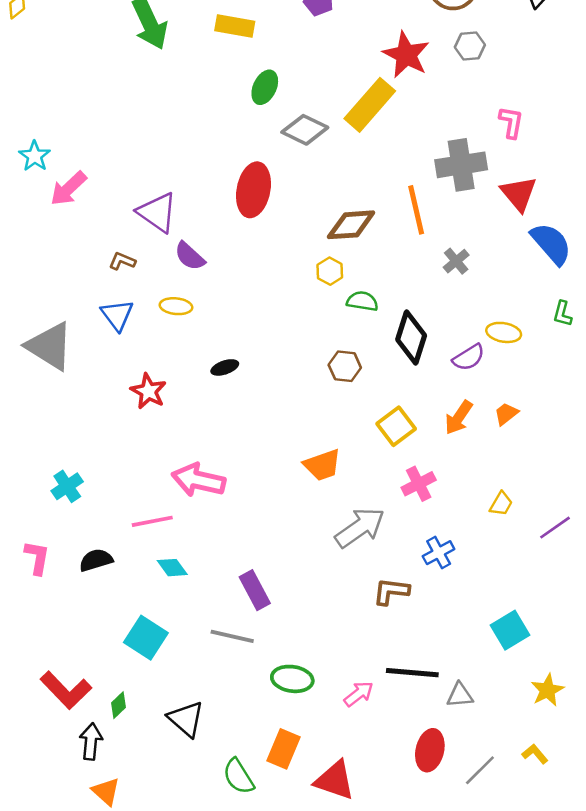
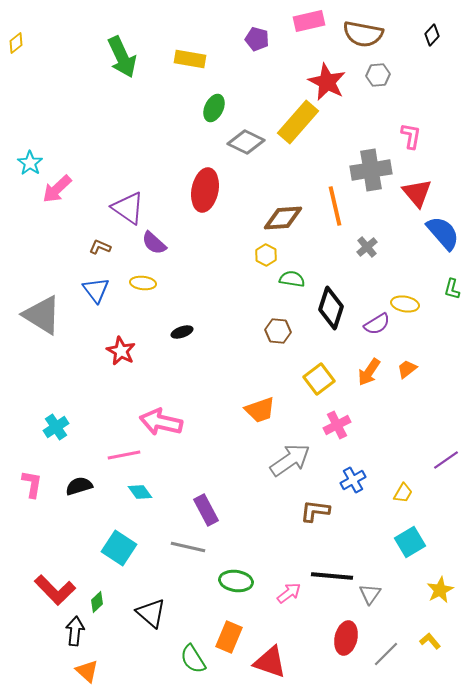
yellow trapezoid: (501, 504) -> (403, 493), moved
gray triangle: (460, 695) -> (370, 594), turned -50

